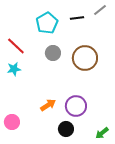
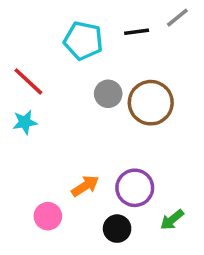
cyan pentagon: (47, 23) -> (83, 41), turned -30
gray circle: (53, 53) -> (108, 94), moved
pink circle: (12, 122) -> (48, 216), moved
green arrow: (102, 133) -> (172, 220), moved

